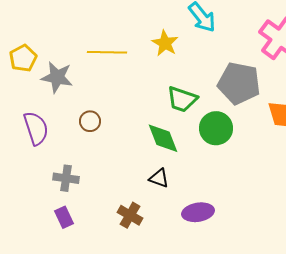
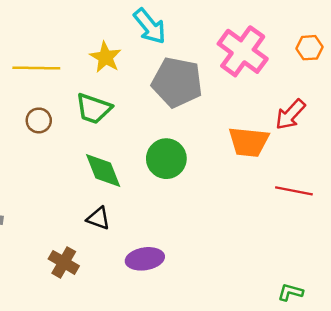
gray pentagon: (239, 83) -> (177, 82), moved
green trapezoid: (182, 99) -> (94, 109), moved
brown circle: (90, 121) -> (39, 120), moved

